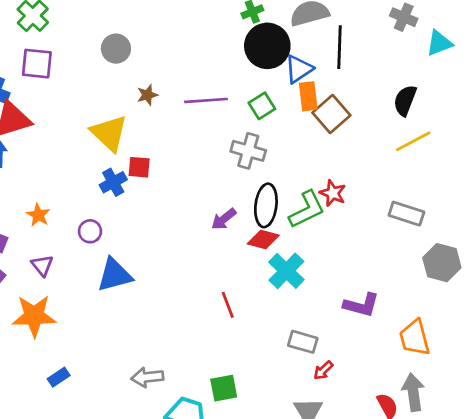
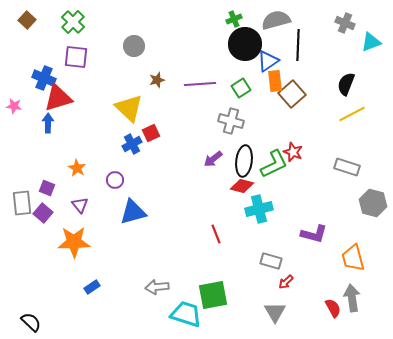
red square: (139, 167) -> (151, 133), turned -30
purple arrow: (224, 219) -> (213, 159), moved
cyan cross: (286, 271) -> (259, 209), turned 32
green square: (224, 388) -> (213, 295), size x1.4

